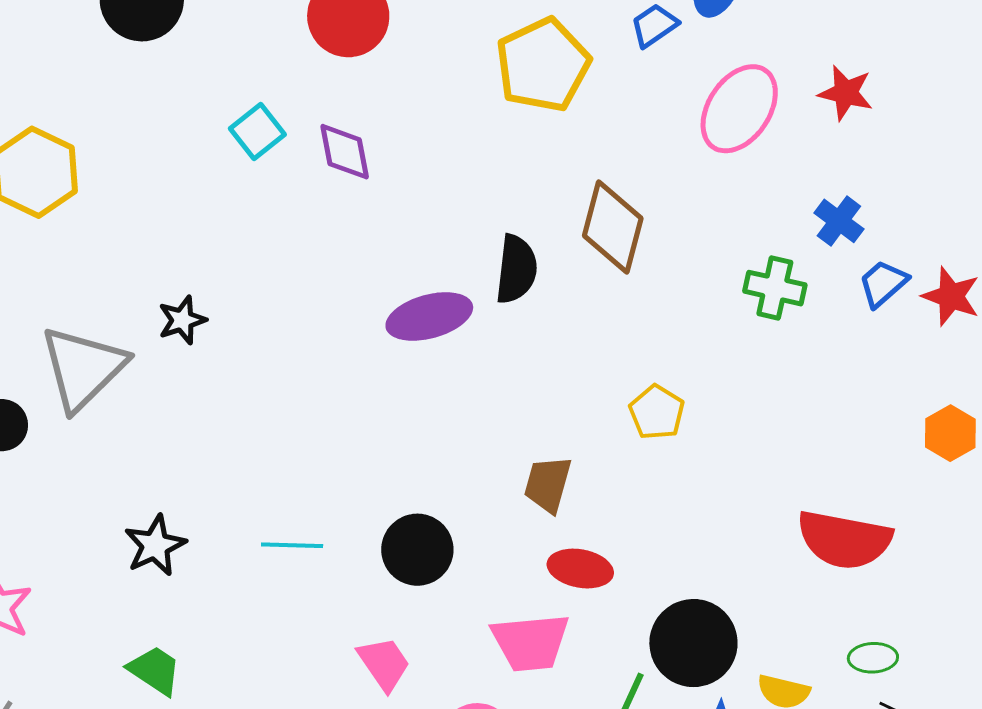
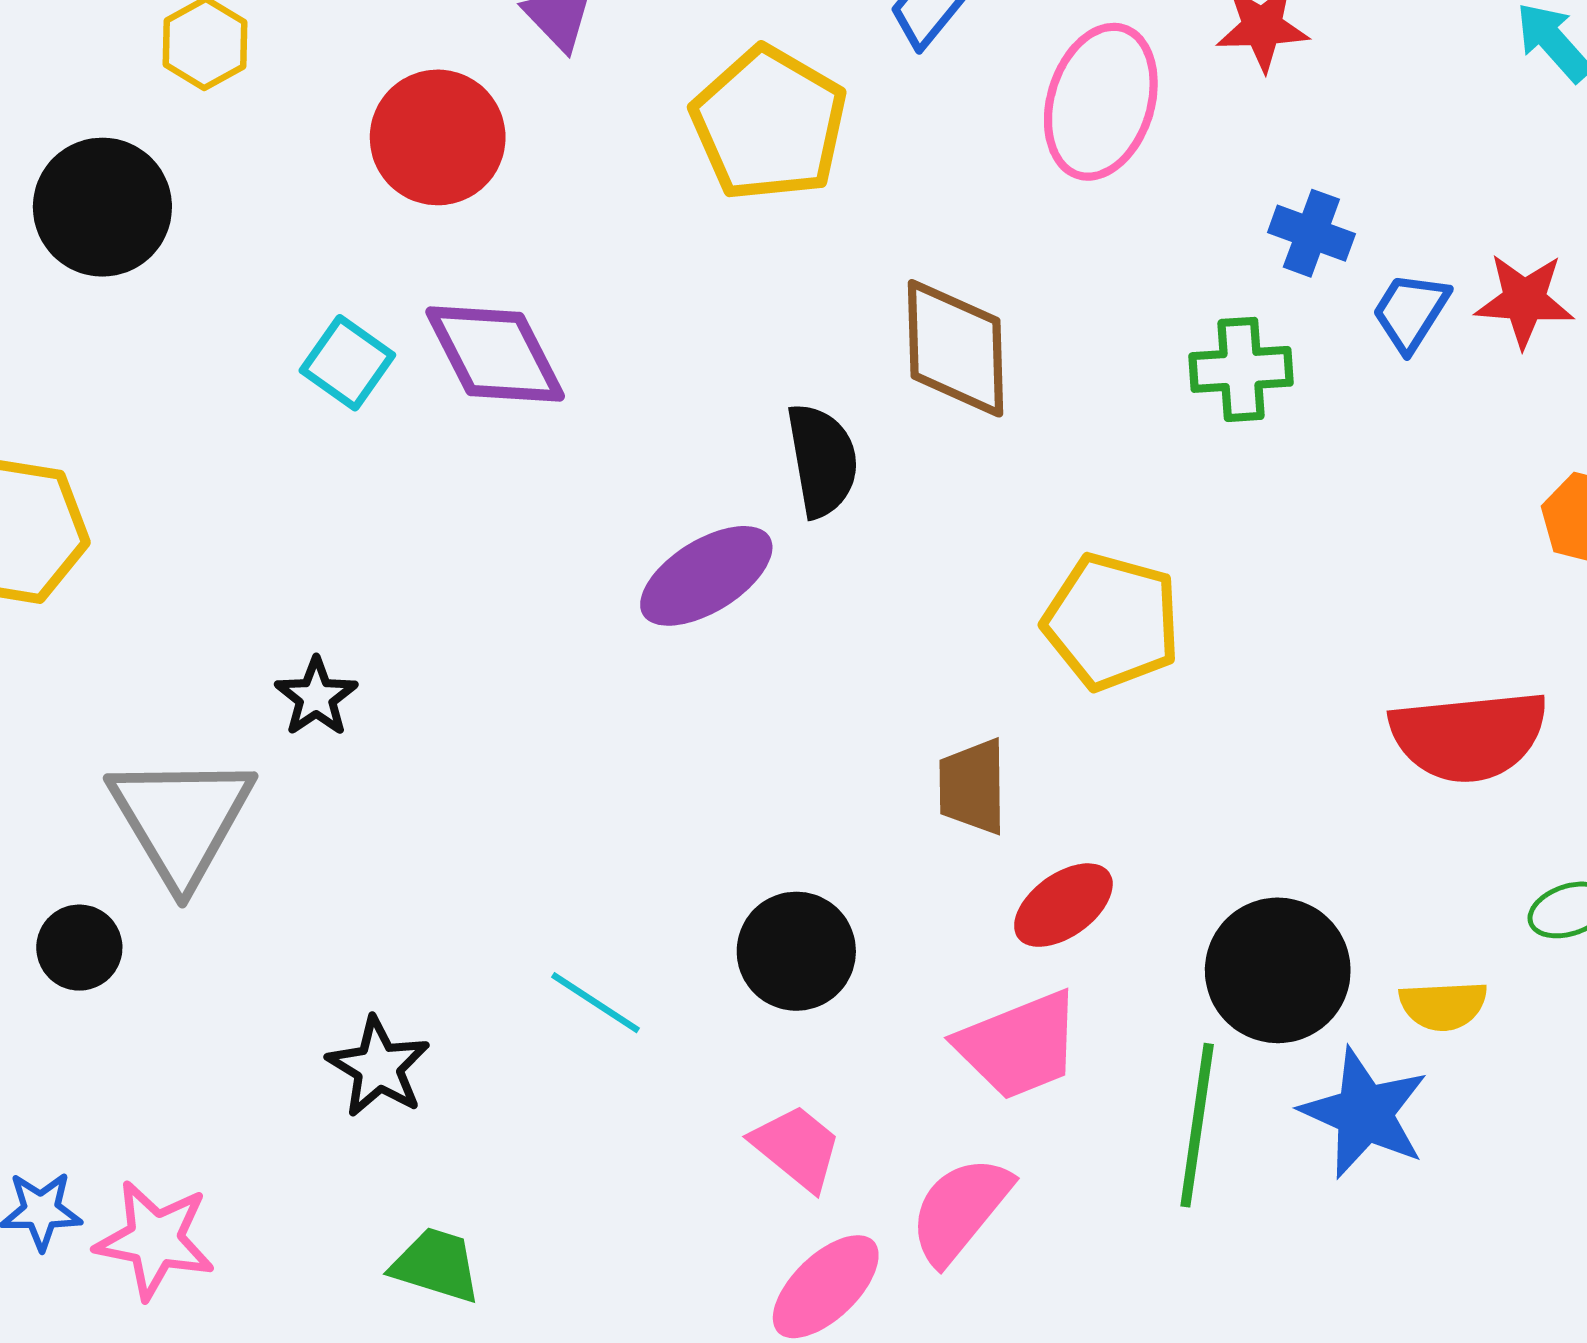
purple diamond: (345, 152) -> (495, 354), size x1.4
yellow pentagon: (657, 412) -> (1112, 622), size x1.5
cyan line: (292, 545) -> (595, 1003), turned 48
red ellipse: (580, 569) -> (1063, 905), turned -30

